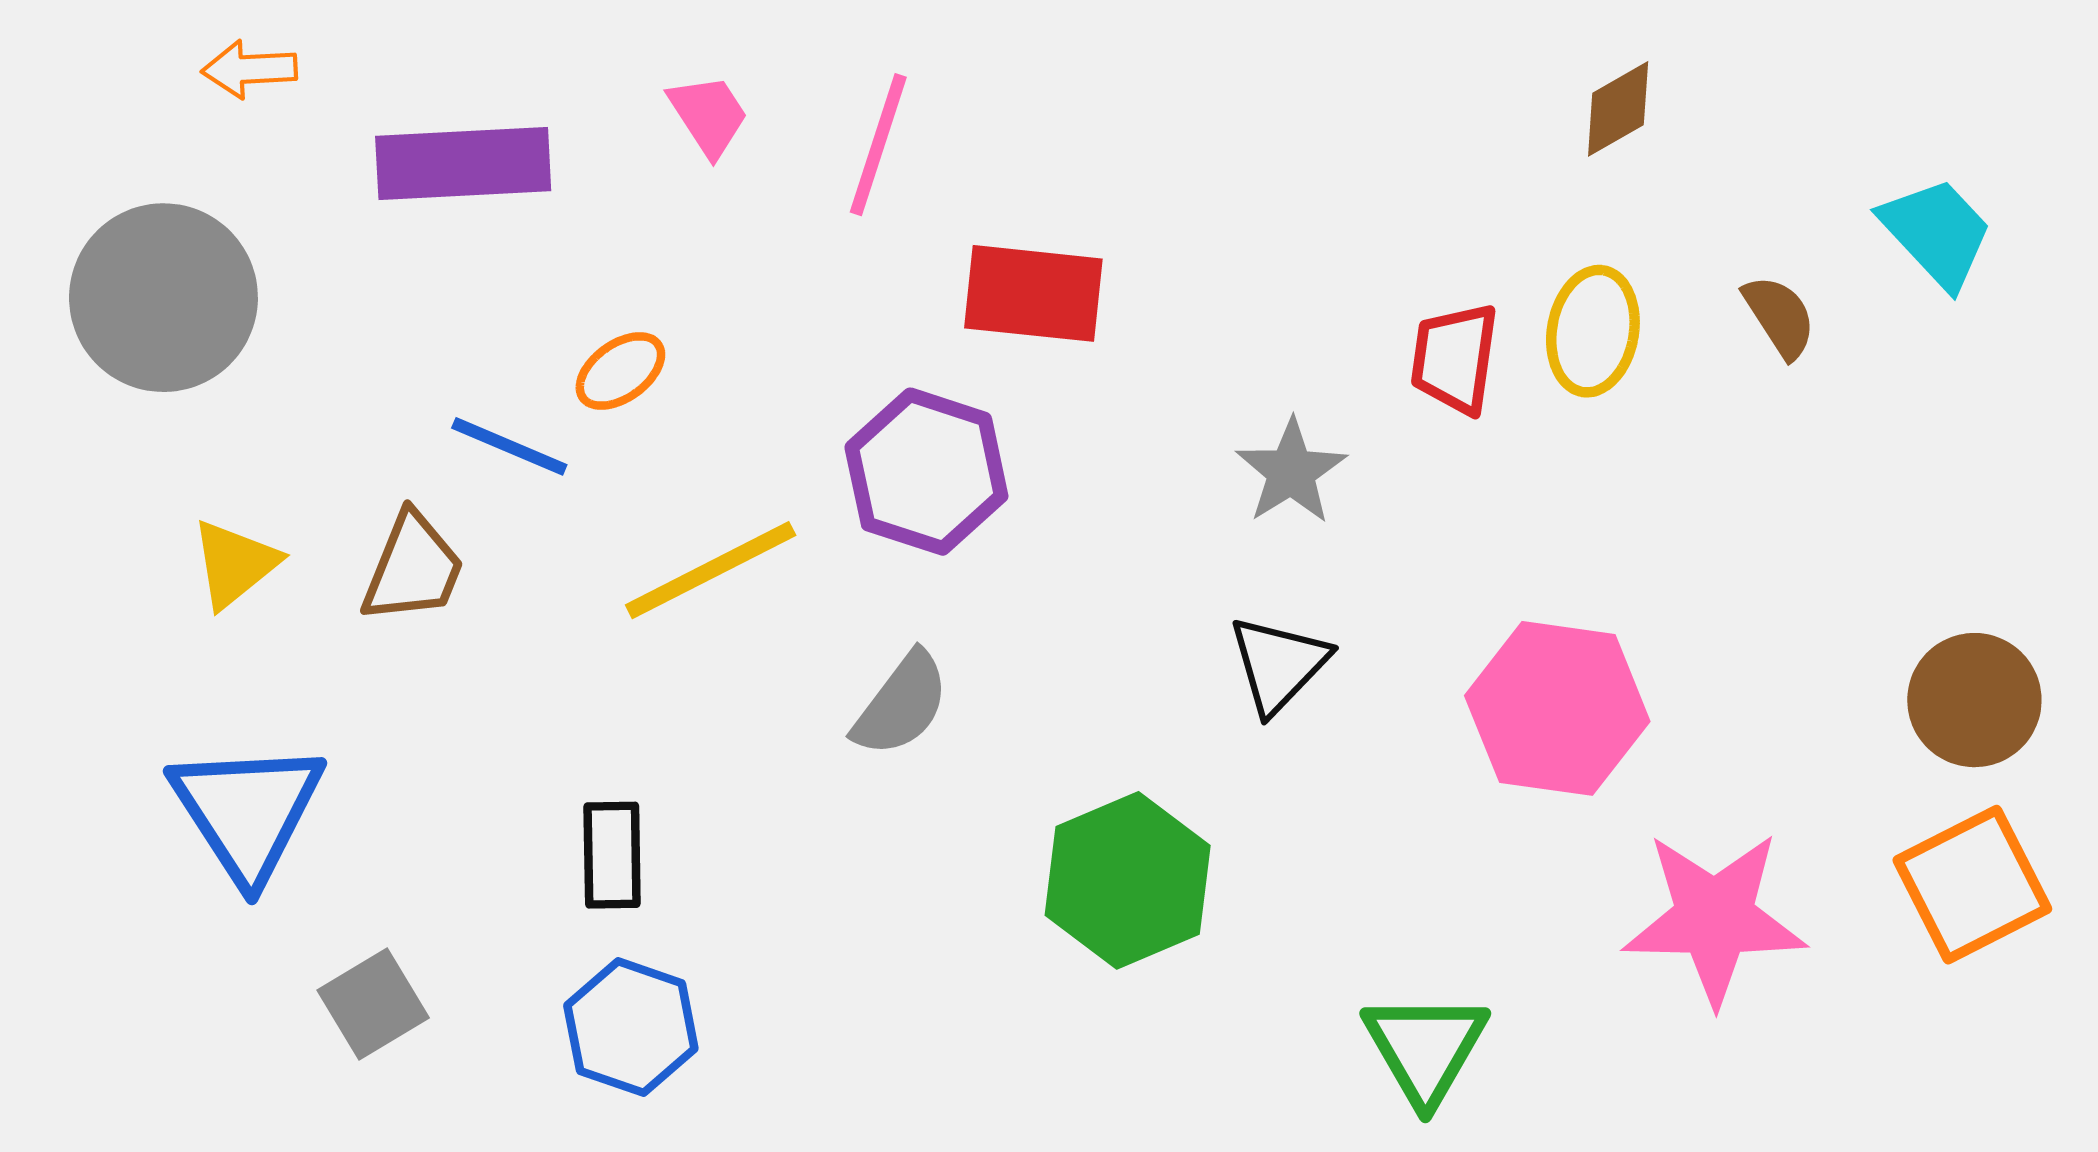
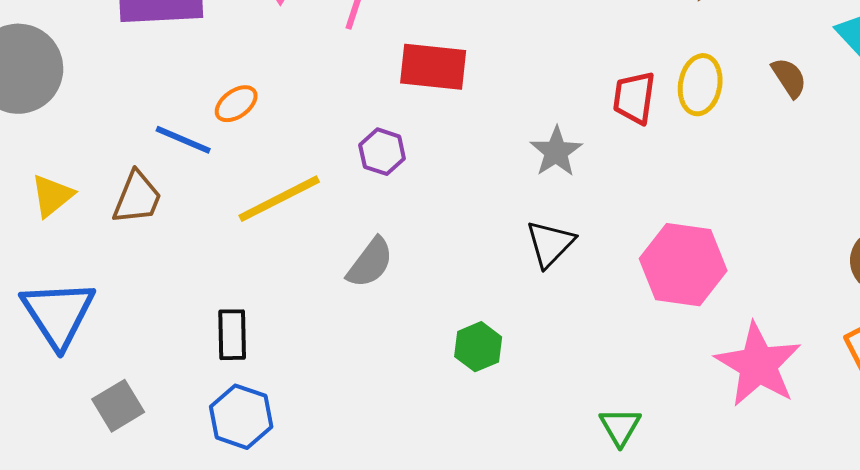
purple hexagon: (926, 472) -> (382, 152), size x0.6
green hexagon: (1128, 880) -> (478, 347), size x0.6
pink star: (1715, 918) -> (758, 365), turned 30
green triangle: (1425, 1048) -> (620, 427), size x0.7

